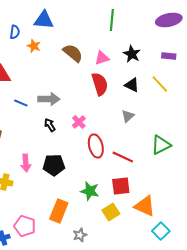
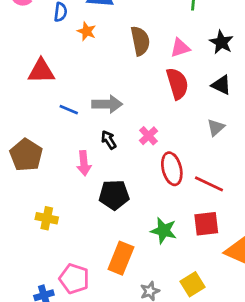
brown semicircle: (73, 53) -> (140, 41), turned 40
pink arrow: (26, 163) -> (84, 163), moved
yellow square: (111, 212) -> (192, 284), moved

